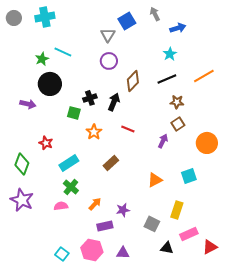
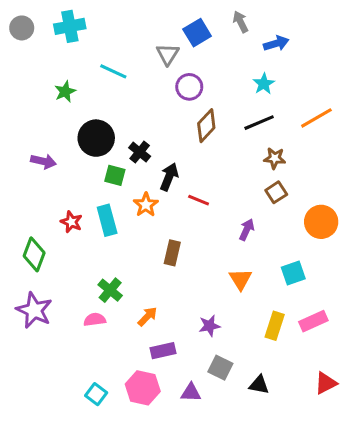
cyan line: (63, 52) -> (113, 71), moved
purple circle: (109, 61) -> (189, 87), moved
black circle: (50, 84) -> (96, 138), moved
black cross: (90, 98) -> (140, 152), turned -32
black arrow: (114, 102) -> (169, 177), moved
purple arrow: (163, 141) -> (247, 230), moved
cyan rectangle: (69, 163) -> (107, 220), moved, turned -72
brown rectangle: (111, 163) -> (172, 253), turned -35
orange triangle: (155, 180) -> (240, 279), turned -35
purple star: (123, 210) -> (209, 326), moved
gray square: (152, 224) -> (220, 368), moved
pink rectangle: (189, 234) -> (313, 321), moved

